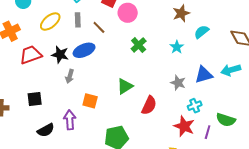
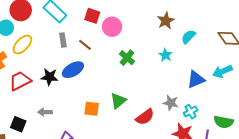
yellow ellipse: (50, 21) -> (22, 45), moved
gray arrow: (70, 76) -> (45, 112), moved, turned 80
gray star: (178, 83) -> (171, 103), moved
black square: (35, 99) -> (18, 124), moved, turned 35
orange square: (90, 101) -> (92, 109), moved
red semicircle: (149, 105) -> (145, 117), turned 36

